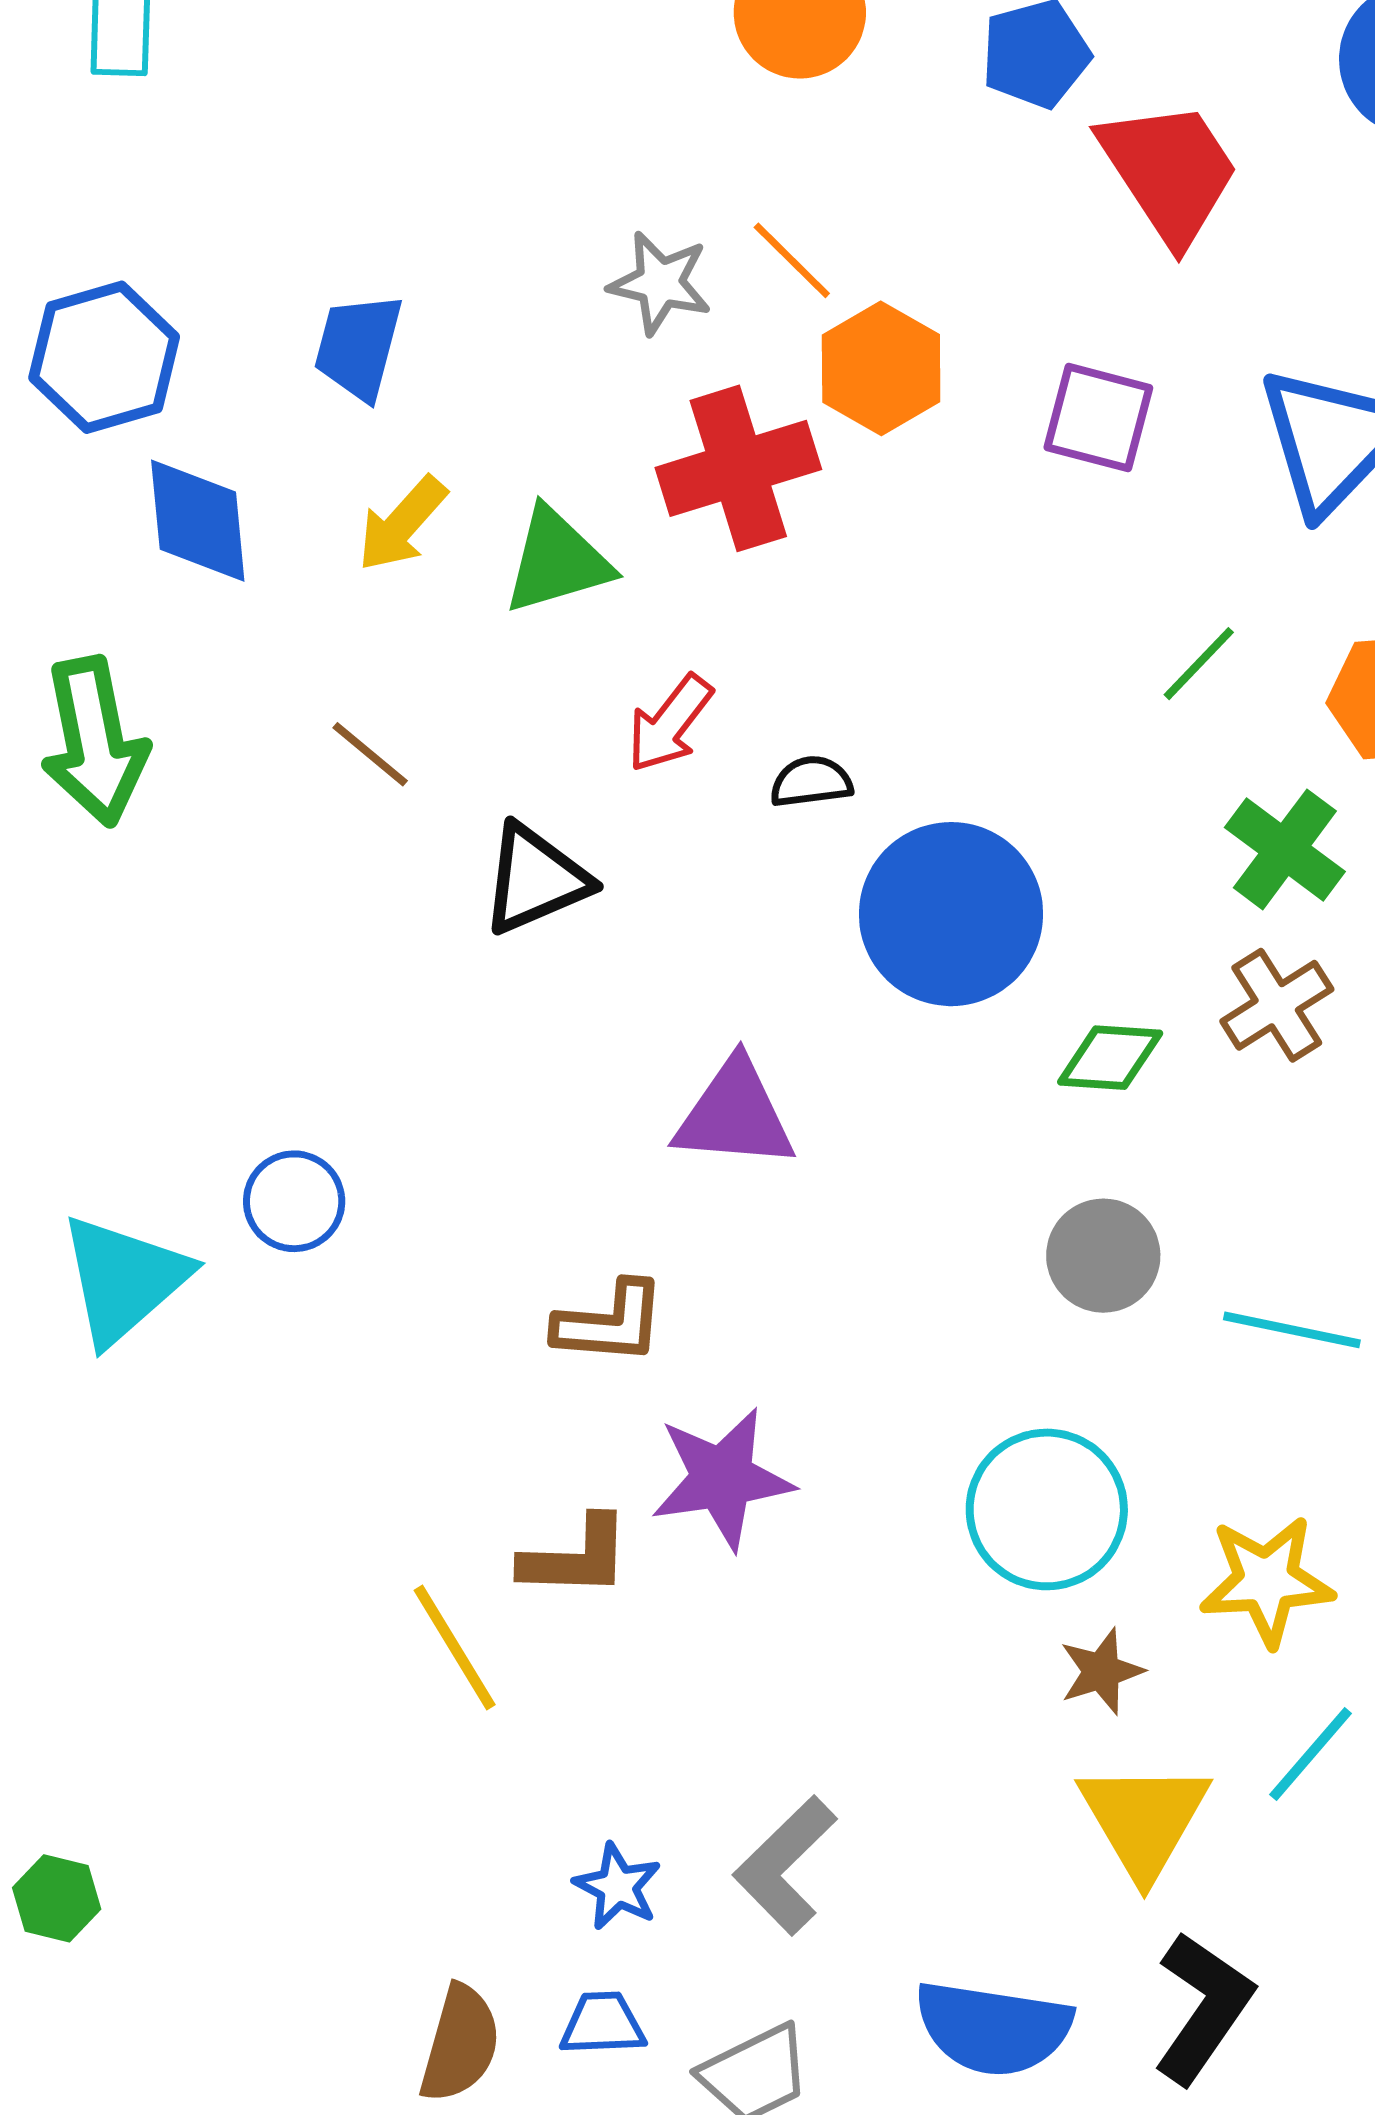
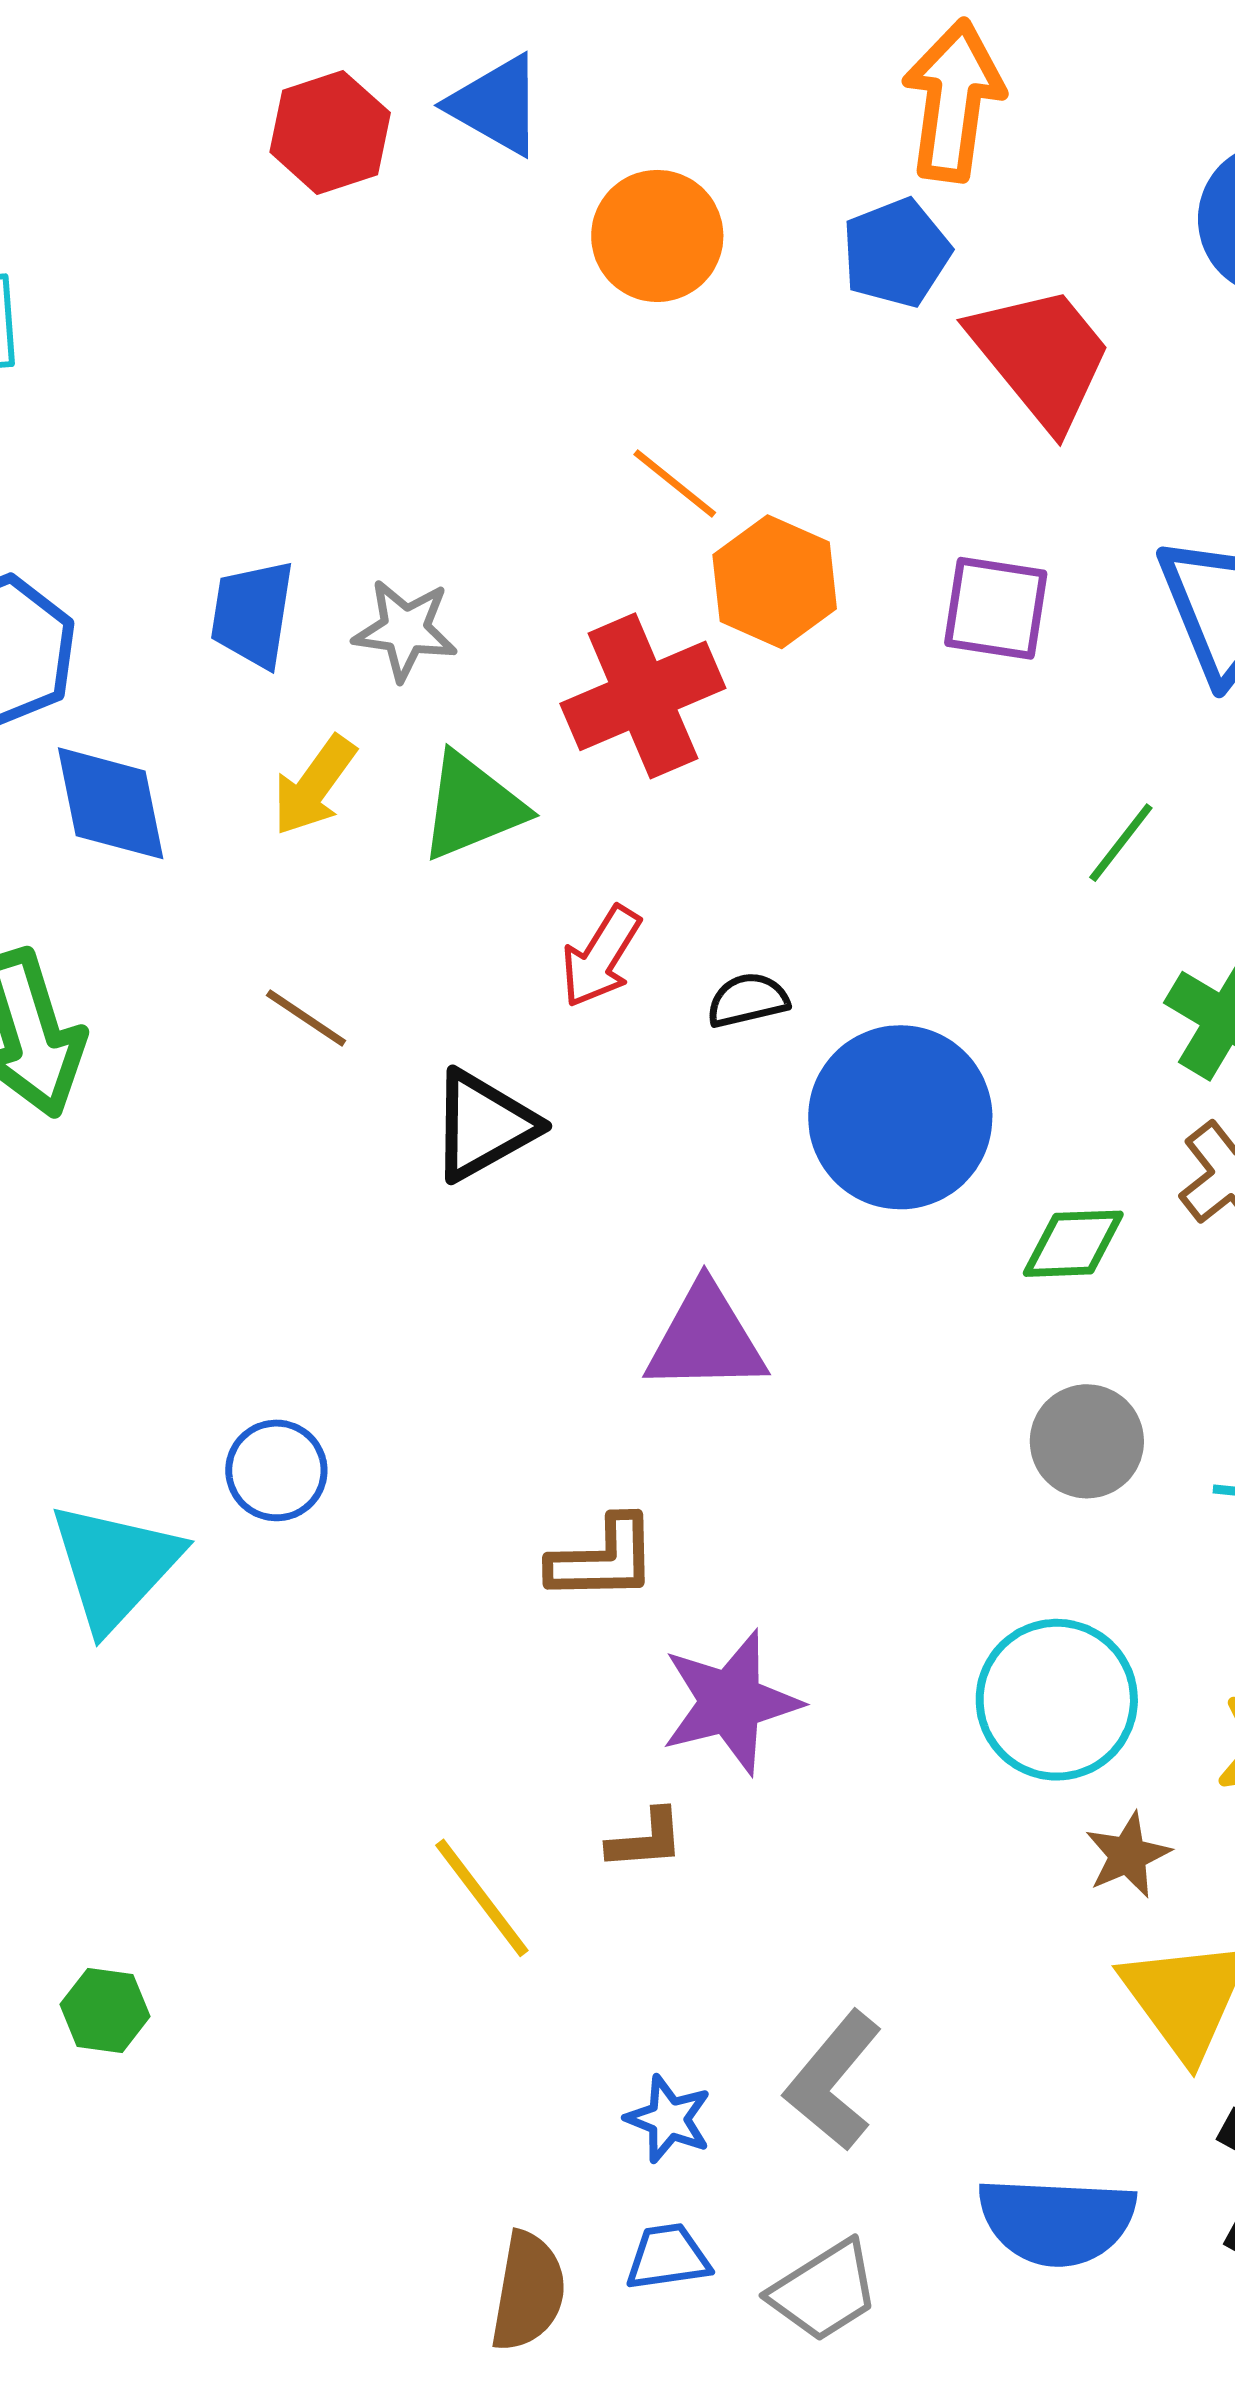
gray star: (660, 283) -> (405, 630), moved
brown L-shape: (576, 1557) -> (646, 1840), moved, size x0.7
green hexagon: (57, 1898) -> (105, 2010), moved

